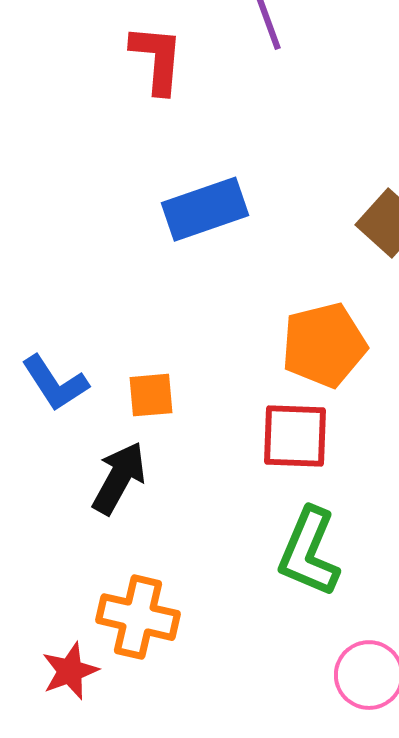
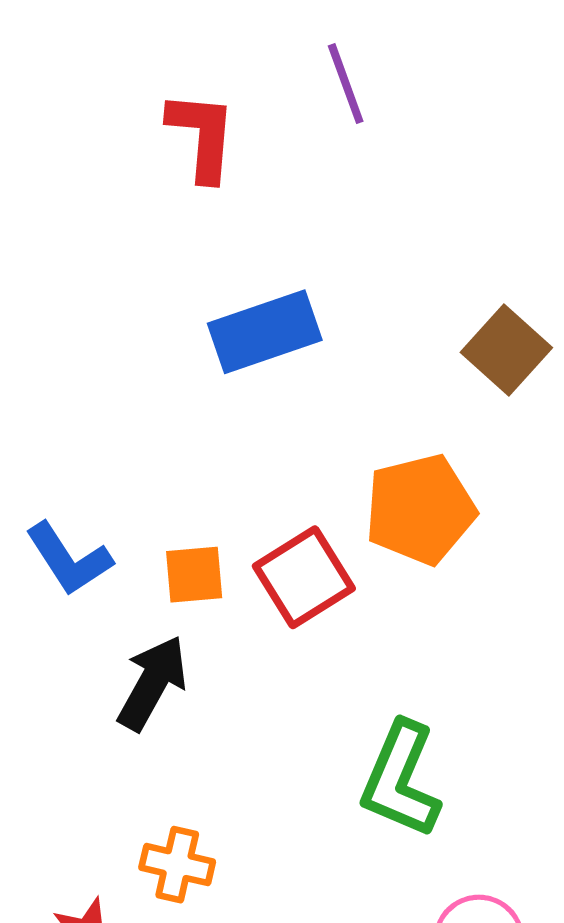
red square: (295, 436) -> (304, 577), moved, turned -34
orange cross: (138, 617) -> (177, 865), size x0.7

